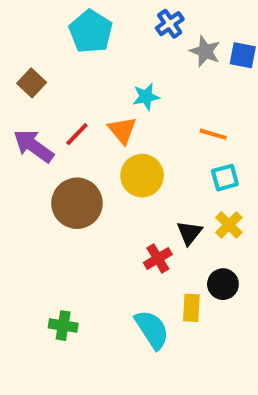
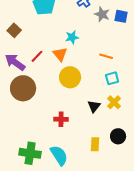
brown circle: (77, 203) -> (23, 88), moved
red cross: (158, 258) -> (61, 119), moved, turned 32
black circle: (223, 284) -> (118, 136), moved
green cross: (63, 326) -> (30, 153), size x1.5
cyan semicircle: (152, 329) -> (59, 155), moved

